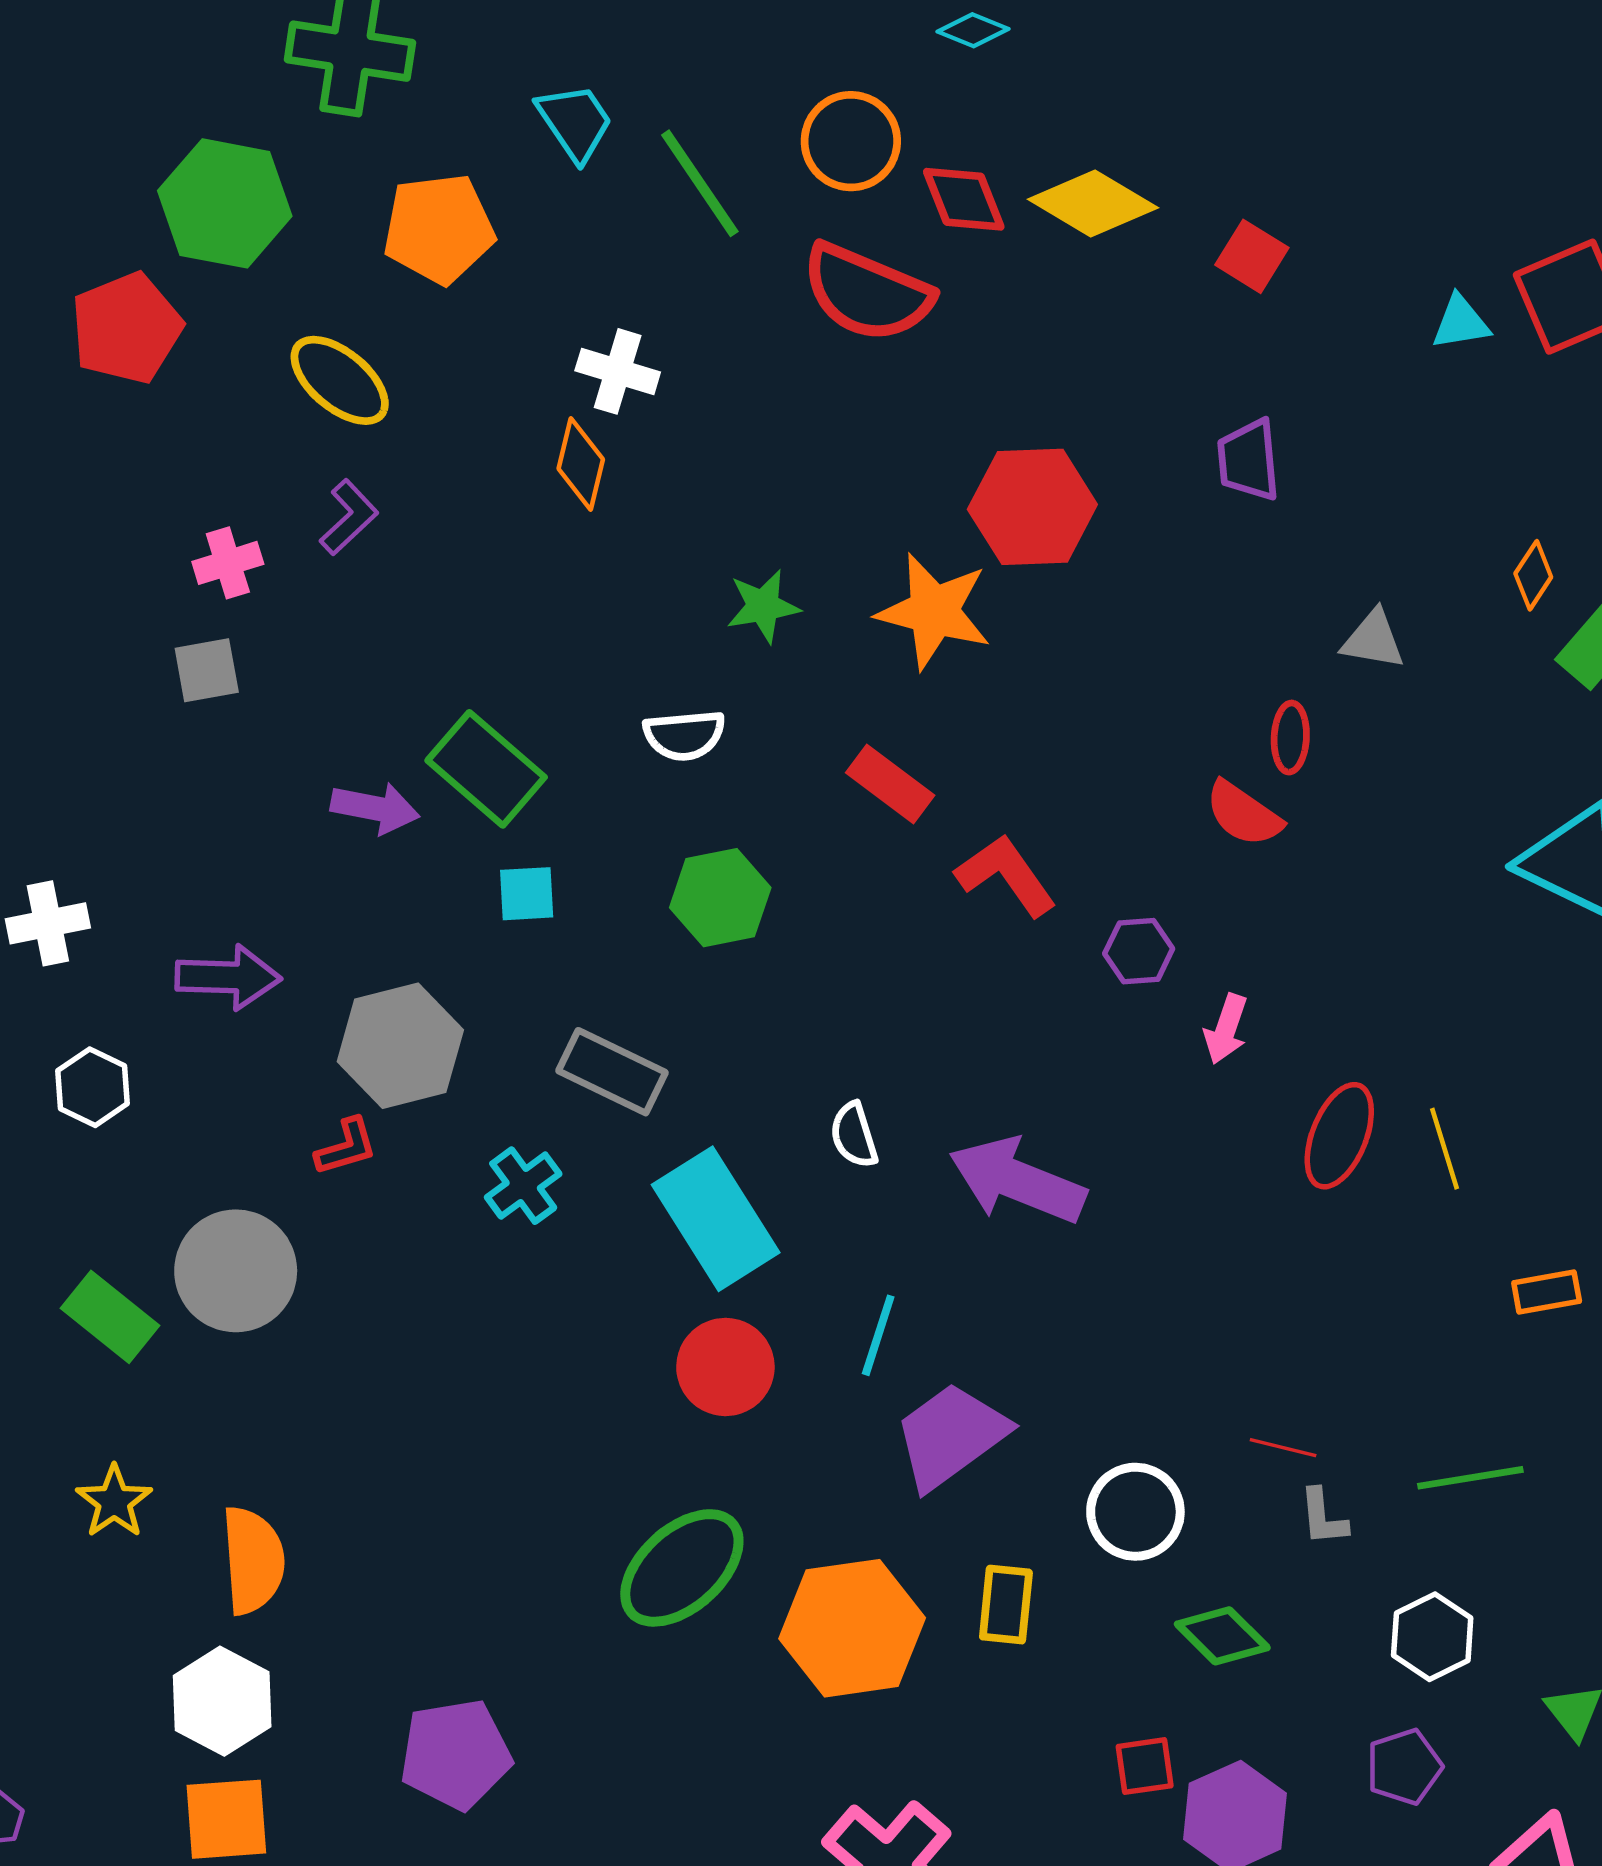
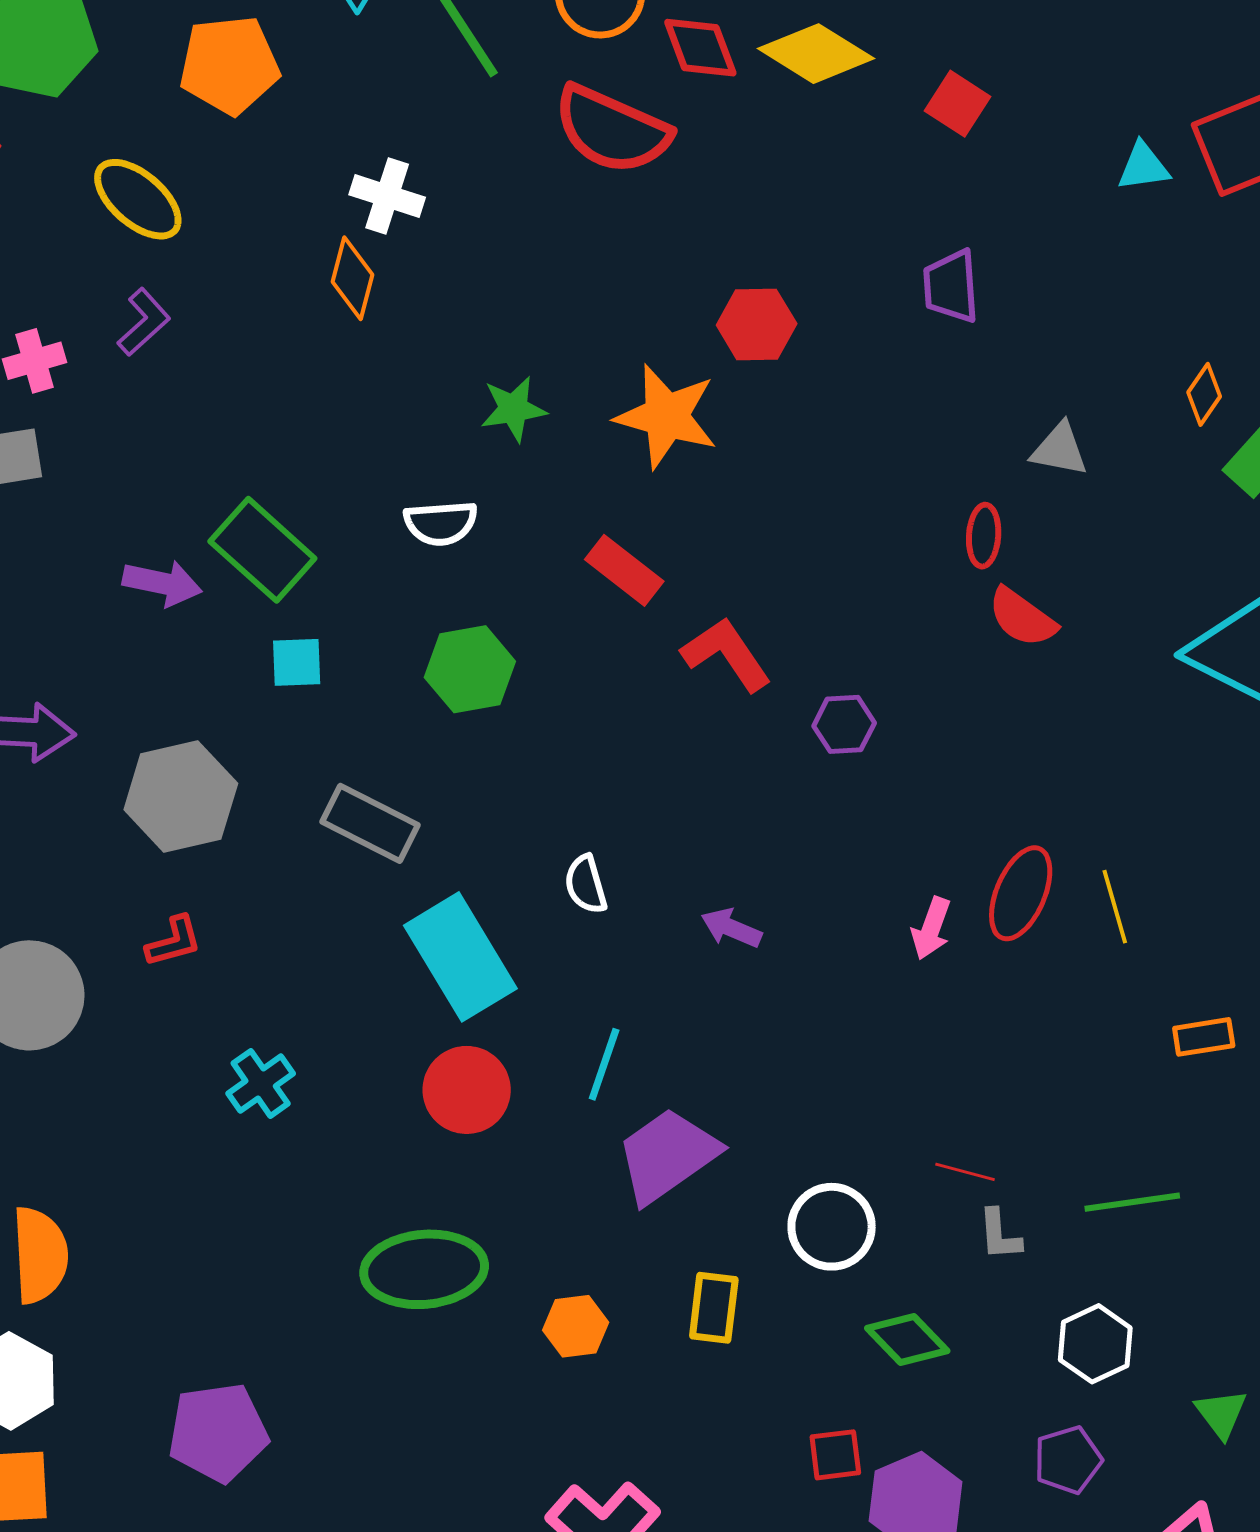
red hexagon: (1032, 507) -> (757, 324), size x0.7
red semicircle: (1243, 814) -> (1022, 617), moved
pink arrow: (1226, 1029) -> (931, 928), moved
red L-shape: (346, 1147) -> (174, 941), moved
purple arrow: (1017, 1181) -> (731, 928), size x0.5
cyan cross: (523, 1186) -> (261, 1083), moved
green ellipse: (682, 1568) -> (424, 1269), turned 36
orange hexagon: (852, 1628) -> (576, 1326), size x0.5

